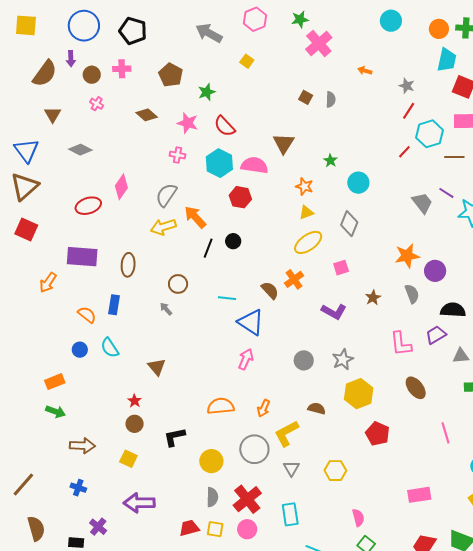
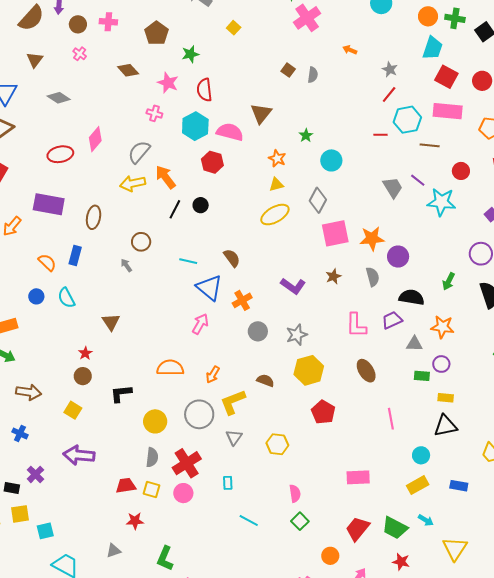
red semicircle: (225, 126) -> (204, 90), turned 30
red line: (404, 152) -> (381, 135), turned 40
pink square: (341, 268) -> (335, 233), moved, size x1.8
orange cross: (294, 279) -> (242, 300), moved
cyan rectangle: (290, 514) -> (228, 483), size x0.6

